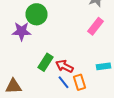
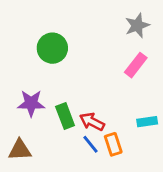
purple star: (22, 31) -> (31, 103), moved
green rectangle: (46, 62) -> (65, 116), turned -54

